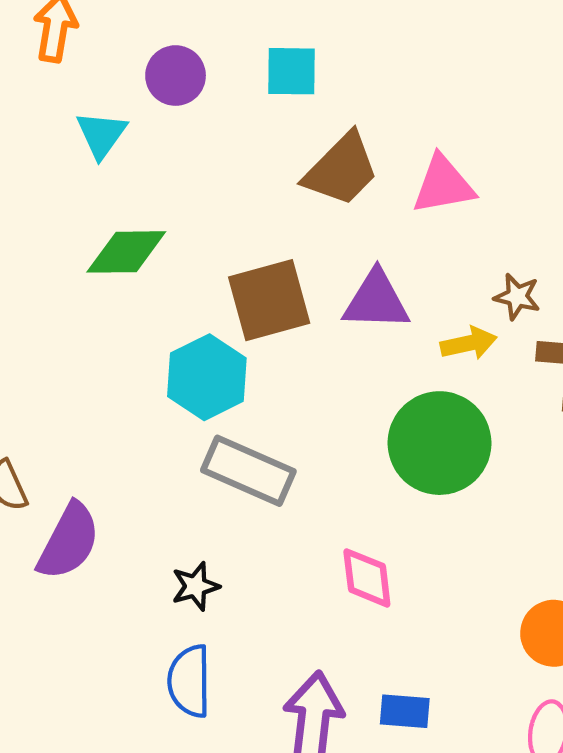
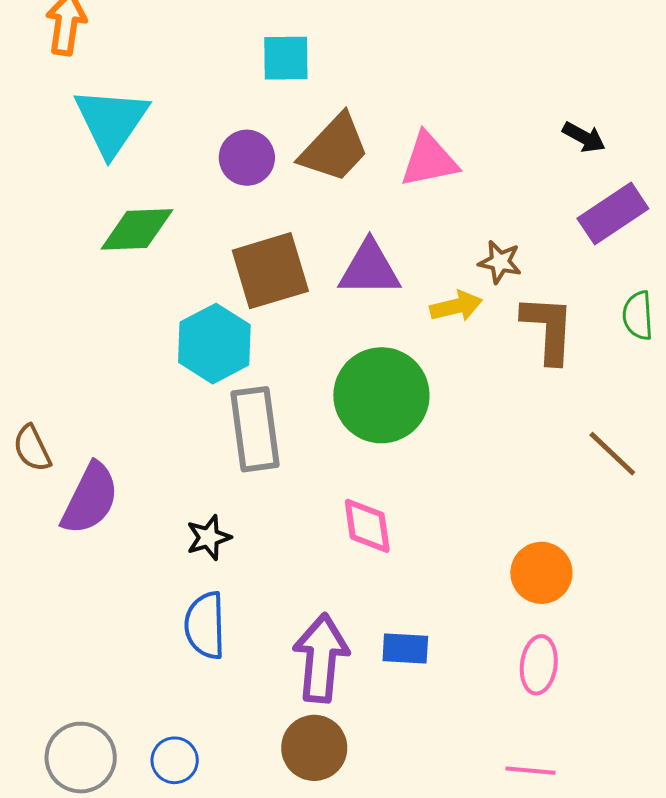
purple circle: (176, 76) -> (247, 158), moved
cyan triangle: (101, 135) -> (111, 121), size x1.6
green circle: (439, 443) -> (381, 395), moved
gray rectangle: (248, 471) -> (255, 429), turned 60

